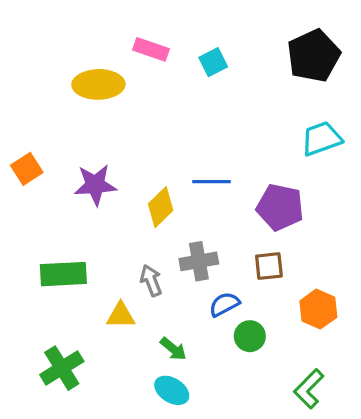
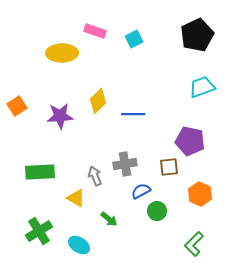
yellow diamond: (161, 207) -> (98, 101), moved
purple pentagon: (280, 207) -> (190, 141), moved
yellow triangle: (121, 315) -> (76, 198), turned 30
cyan ellipse: (172, 390) -> (79, 245), moved

